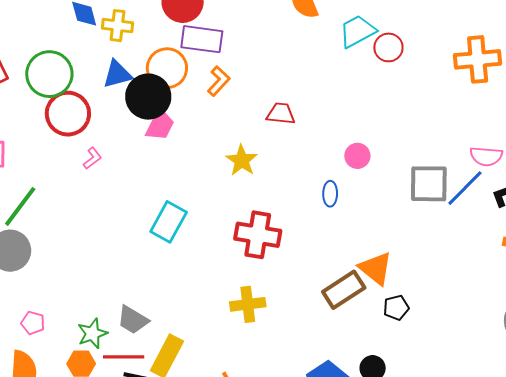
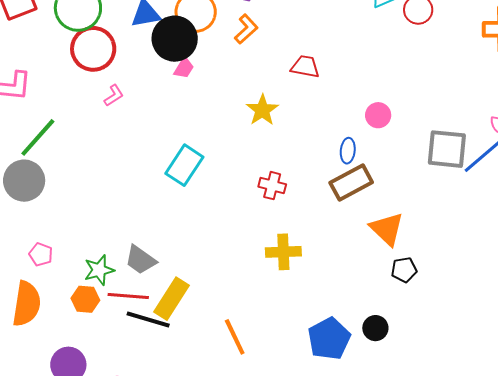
pink trapezoid: (160, 125) -> (184, 68), size x0.7
red cross: (258, 235) -> (272, 186), size x0.6
brown rectangle: (344, 290) -> (351, 182), moved
yellow cross: (248, 304) -> (283, 252), moved

